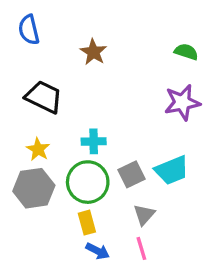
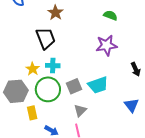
black trapezoid: (44, 97) -> (46, 38), moved, turned 40
yellow star: (38, 149) -> (33, 69), moved
yellow rectangle: (87, 223) -> (32, 113), moved

